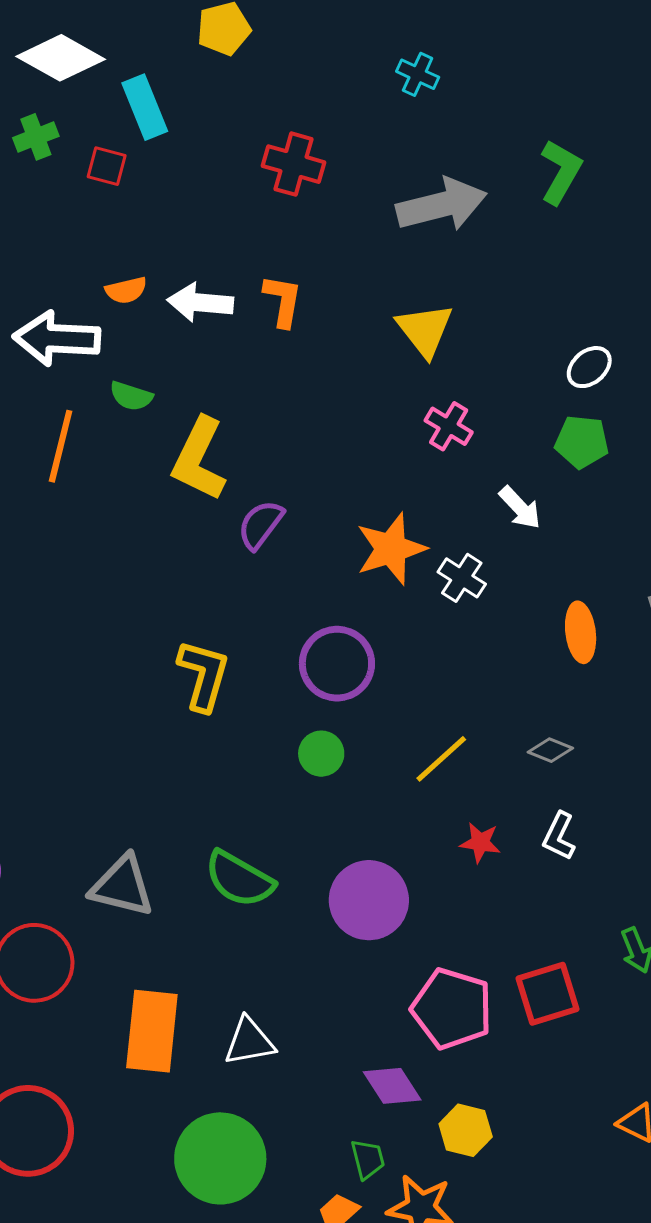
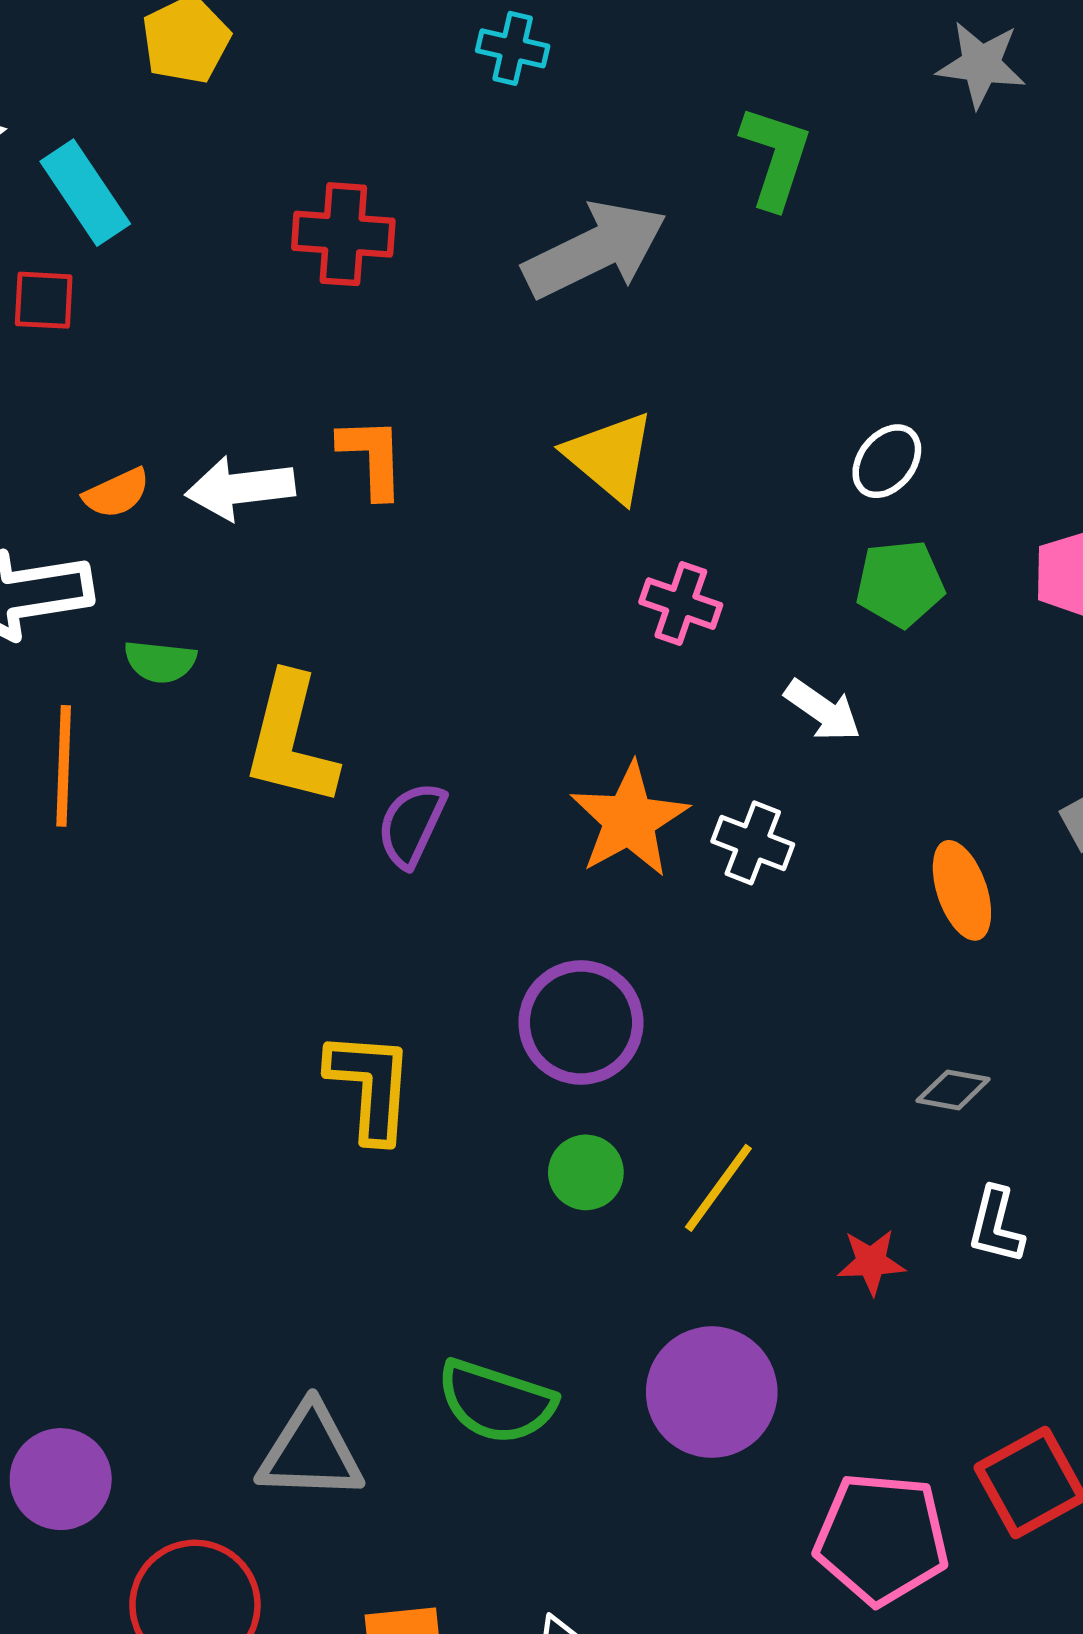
yellow line: (441, 759) -> (718, 1188), moved

